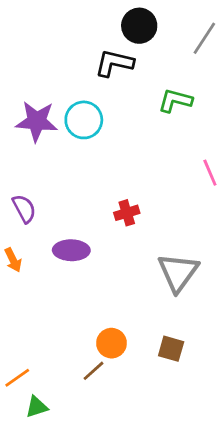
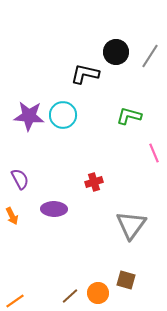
black circle: (139, 26) -> (116, 52), moved
green L-shape: (175, 101) -> (129, 116), moved
orange circle: (111, 343) -> (98, 293), moved

